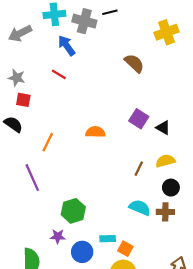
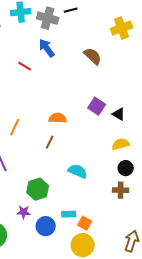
blue arrow: (67, 46) -> (47, 48), moved
brown line: (139, 169) -> (50, 142), moved
cyan semicircle: (140, 208) -> (78, 171), moved

